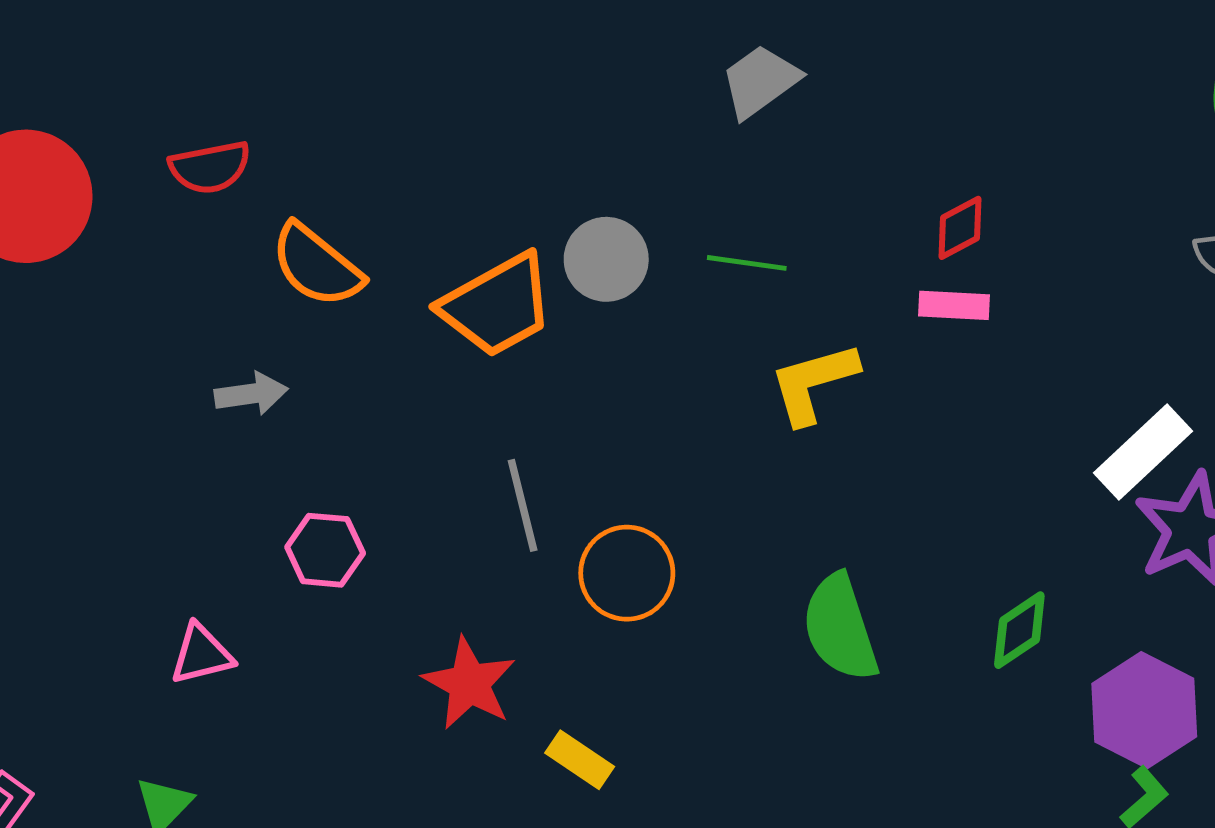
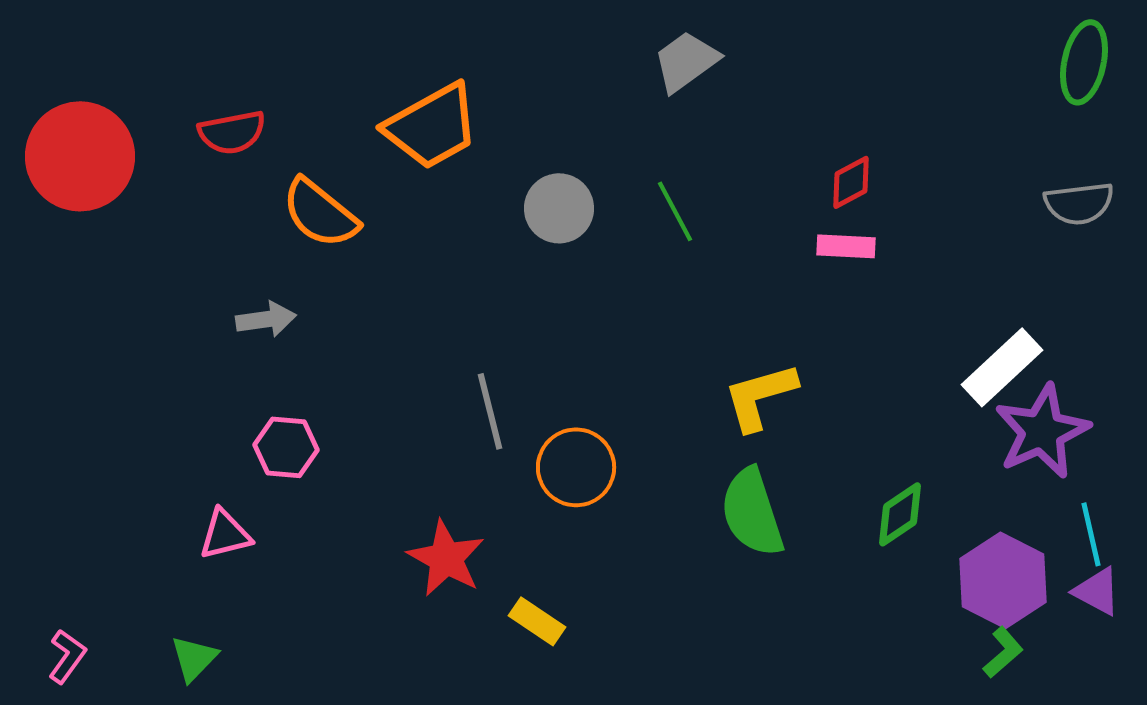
green line: (747, 263) -> (675, 211), turned 54
orange trapezoid: (497, 305) -> (432, 126), moved
yellow L-shape: (813, 383) -> (760, 396), moved
pink hexagon: (325, 550) -> (286, 447), moved

